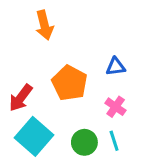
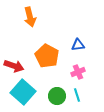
red arrow: (21, 98) -> (14, 66), turned -108
pink cross: (116, 107) -> (78, 72), turned 32

